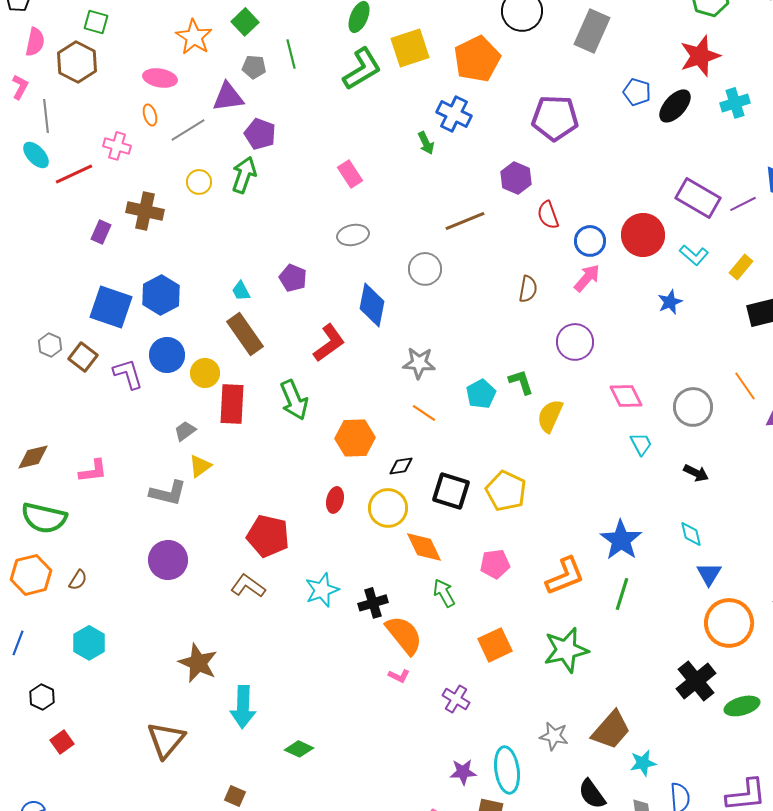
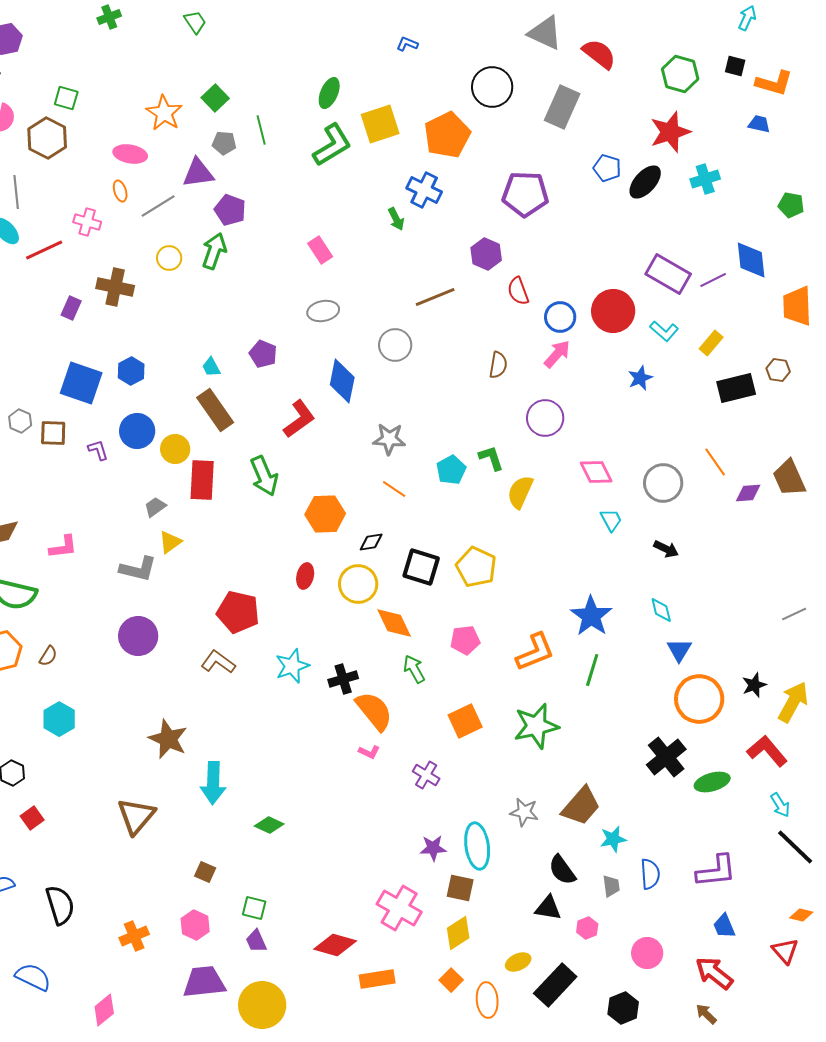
blue hexagon: (161, 295) -> (131, 371), size x0.7
brown square: (83, 357) -> (53, 433), turned -36
purple L-shape: (128, 374) -> (98, 450), size x0.7

